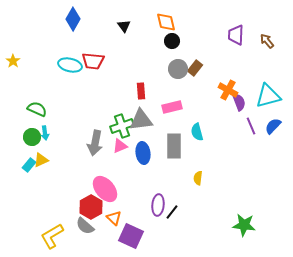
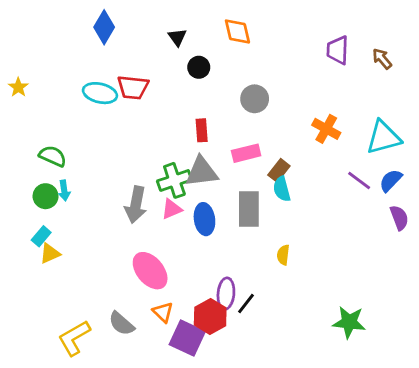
black circle: (172, 41) -> (199, 67), moved
brown rectangle: (195, 68) -> (279, 170), moved
purple semicircle: (239, 102) -> (399, 218), moved
purple line: (251, 126) -> (359, 180), turned -30
yellow triangle: (41, 160) -> (50, 253), moved
red hexagon: (91, 207) -> (210, 316), moved

